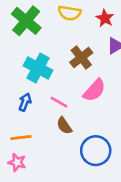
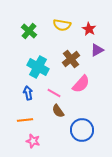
green cross: (26, 21) -> (29, 31), size x0.7
blue arrow: (25, 102) -> (28, 93), turned -32
pink star: (17, 162) -> (33, 141), moved

